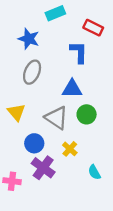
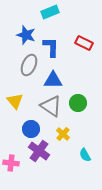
red rectangle: (93, 28) -> (84, 43), moved
blue L-shape: (79, 52) -> (51, 47), moved
blue triangle: (72, 89) -> (53, 80), moved

